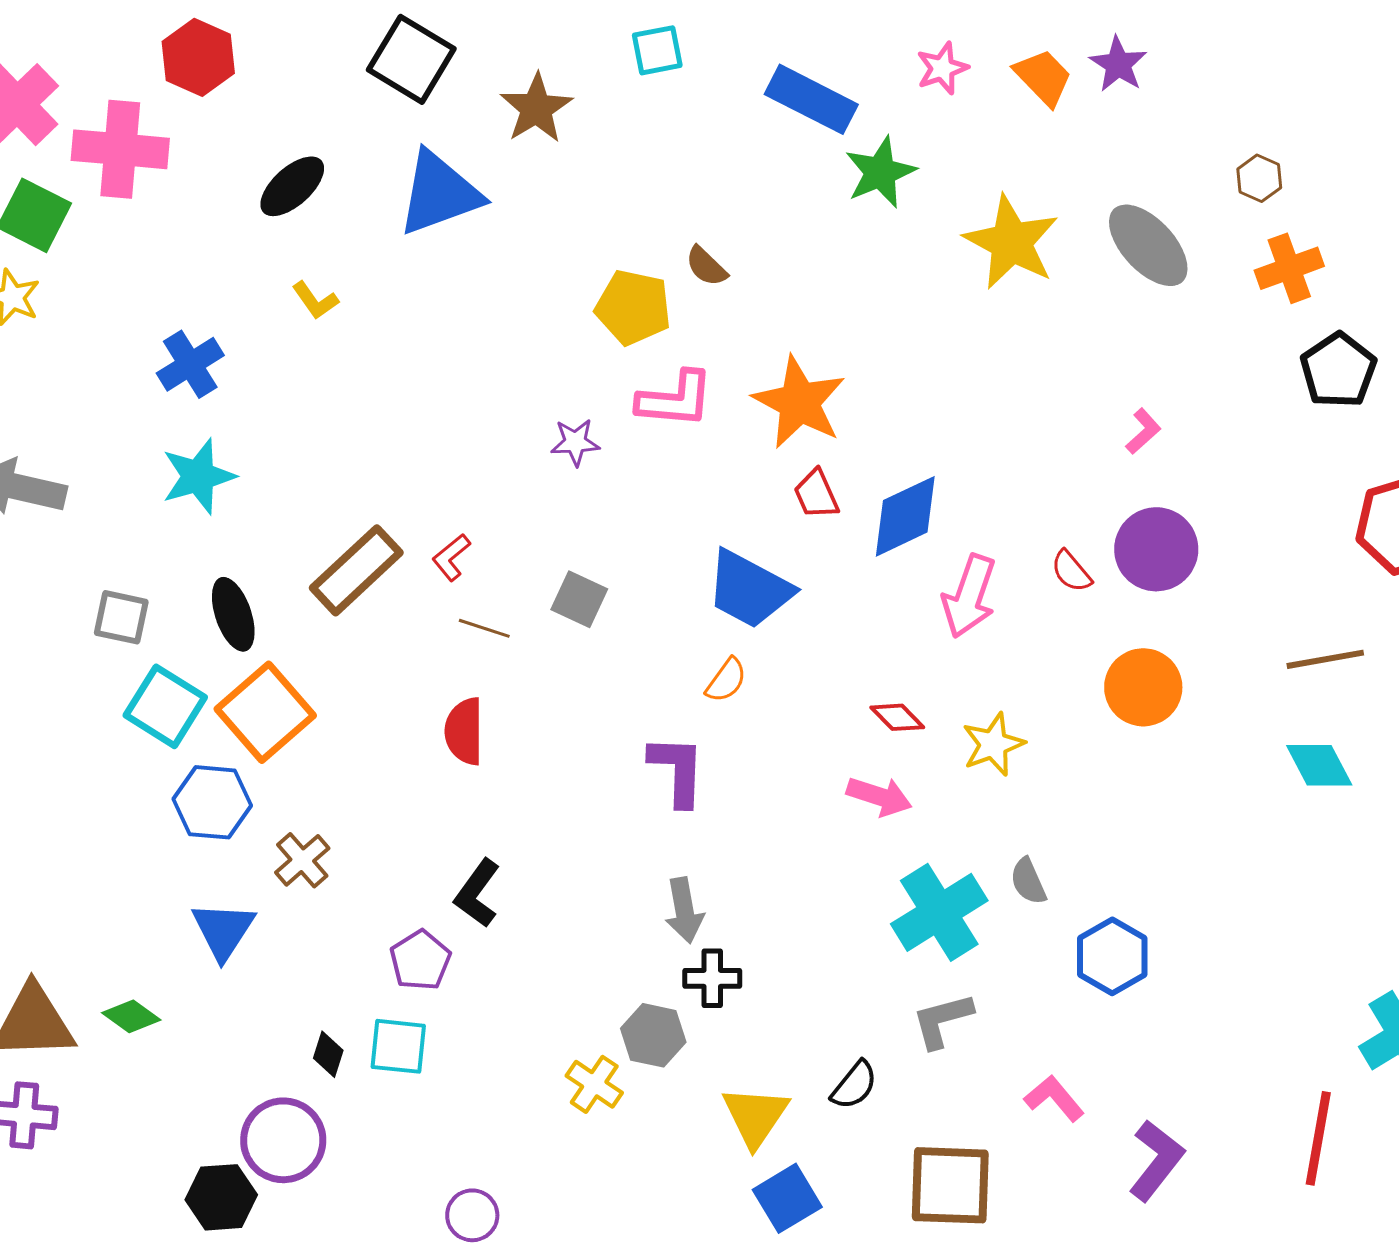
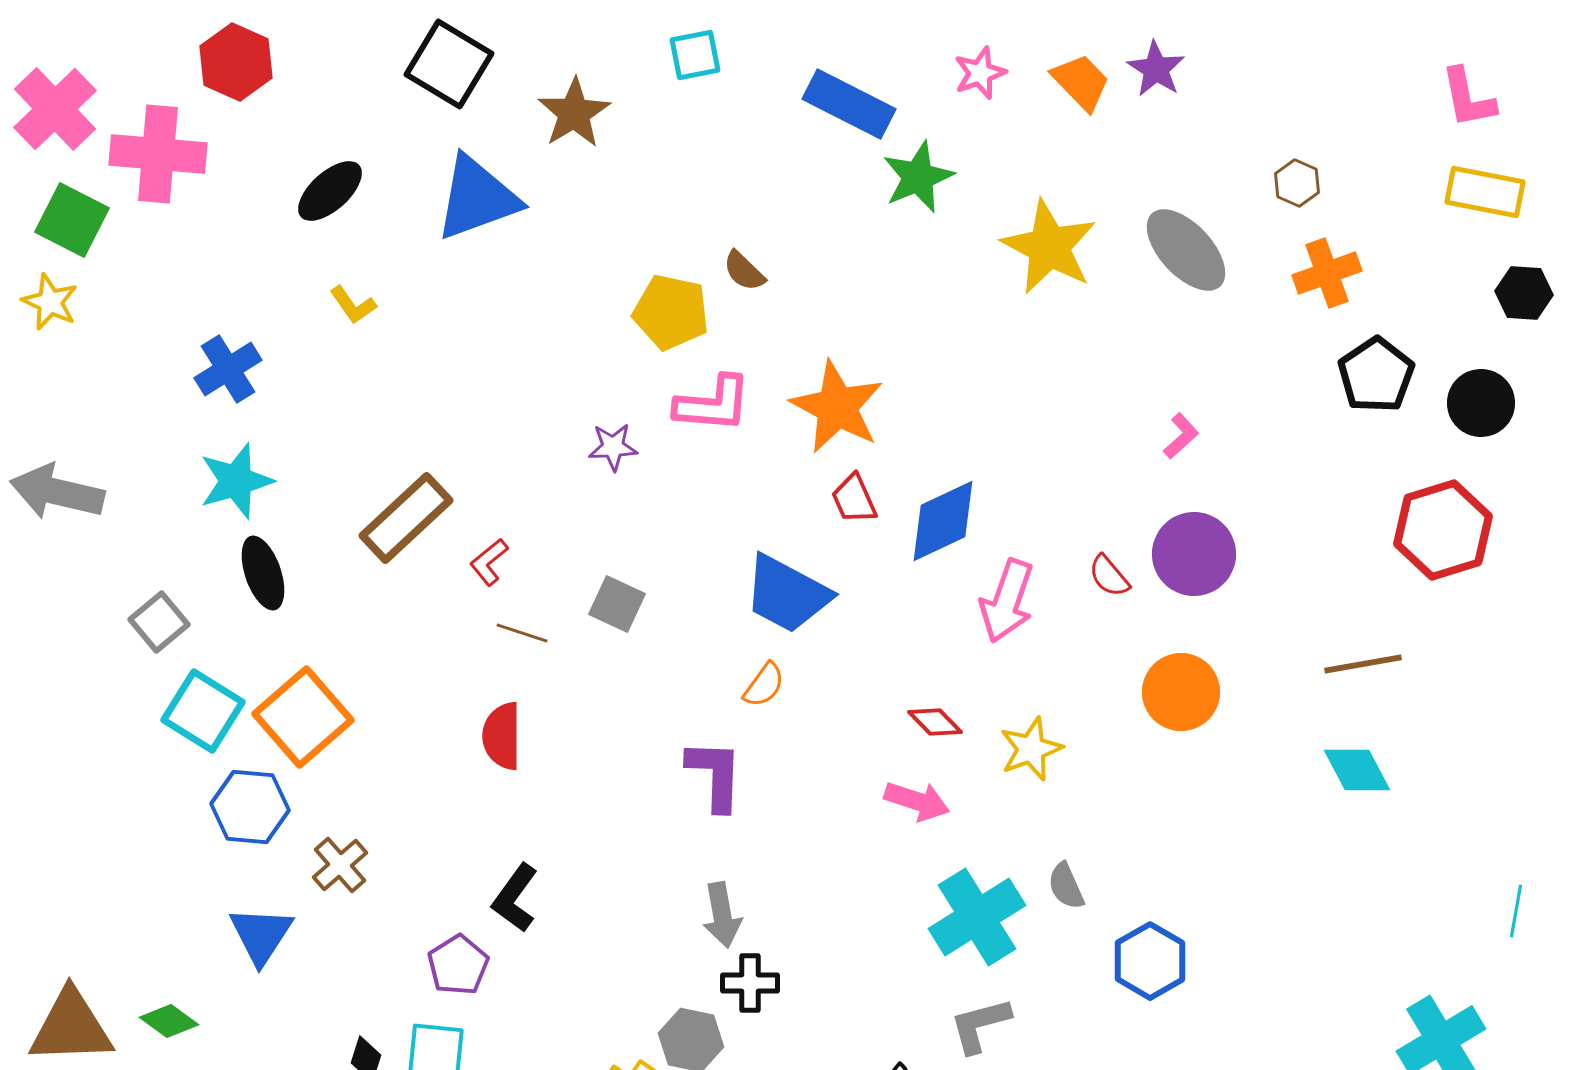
brown rectangle: (356, 570) -> (406, 518), moved
black ellipse: (233, 614) -> (263, 573), moved
gray square: (121, 617) -> (159, 622), turned 38

